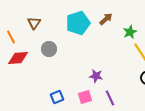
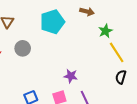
brown arrow: (106, 19) -> (87, 12), moved, turned 56

